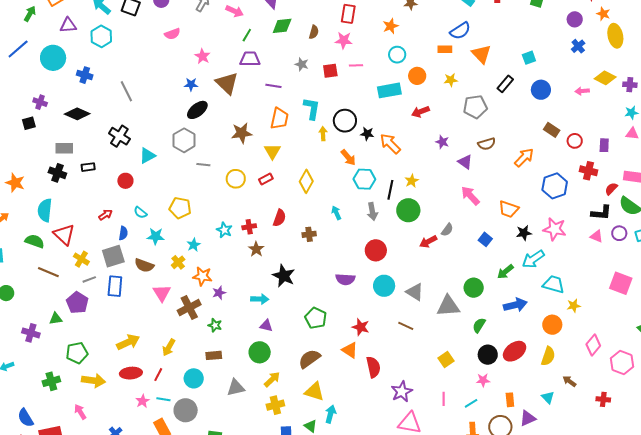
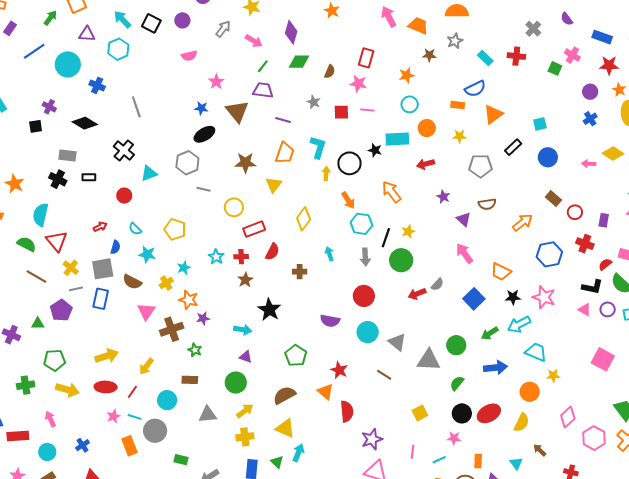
orange triangle: (481, 54) -> (493, 114), turned 30
black star: (367, 134) -> (375, 150), moved
red rectangle: (266, 179) -> (254, 229), moved, size x1.5
blue square: (485, 239) -> (474, 299), size x1.5

